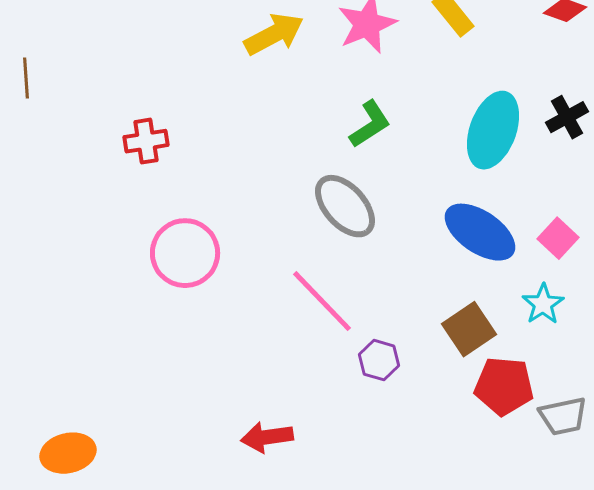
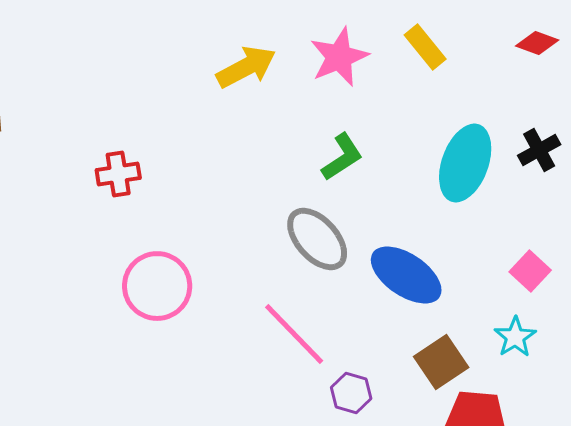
blue ellipse: (480, 232) -> (406, 275), moved

